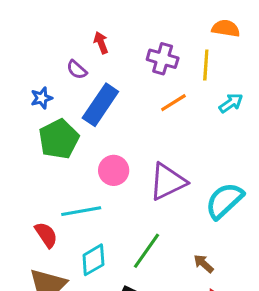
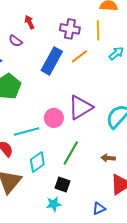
blue rectangle: (100, 105) -> (52, 61), moved
pink circle: (114, 170) -> (54, 118), moved
brown arrow: (204, 264) -> (108, 158), turned -32

